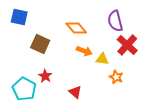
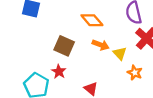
brown square: (40, 44) -> (64, 46), moved
yellow triangle: (102, 59) -> (120, 53), turned 40

